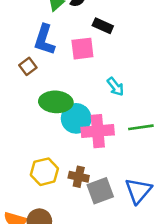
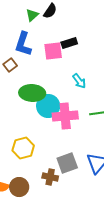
black rectangle: (103, 26) -> (69, 43), moved, turned -42
brown cross: (79, 177) -> (50, 177), moved

